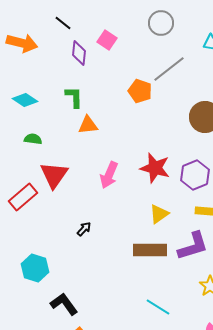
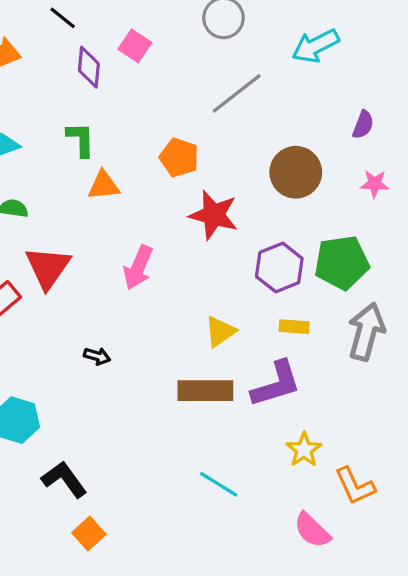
orange pentagon: (140, 91) -> (179, 157), moved
red star: (155, 168) -> (214, 215), moved
black arrow: (84, 229) -> (97, 356), turned 63

